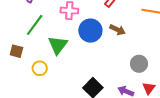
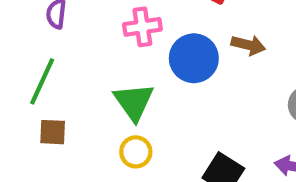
green line: (35, 25) -> (42, 81), moved
yellow circle: (40, 68) -> (136, 152), moved

